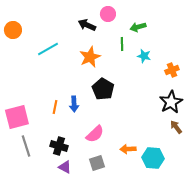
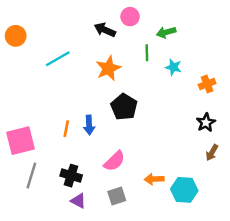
black star: (171, 102) -> (206, 123), size x0.7
brown arrow: (176, 127) -> (212, 153), turned -112
gray line: (26, 146) -> (31, 176), turned 35

